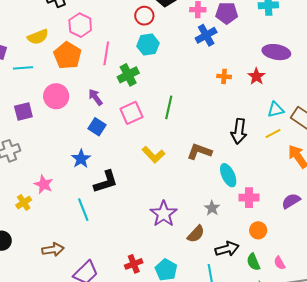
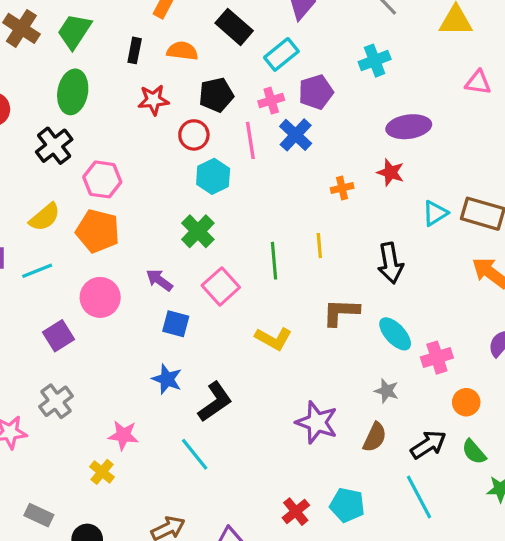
pink line: (106, 53) -> (250, 140), moved
yellow line: (273, 133) -> (319, 246), moved, turned -49

